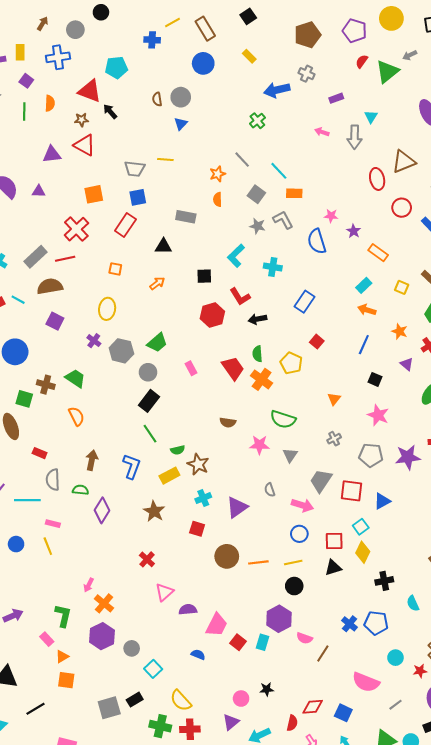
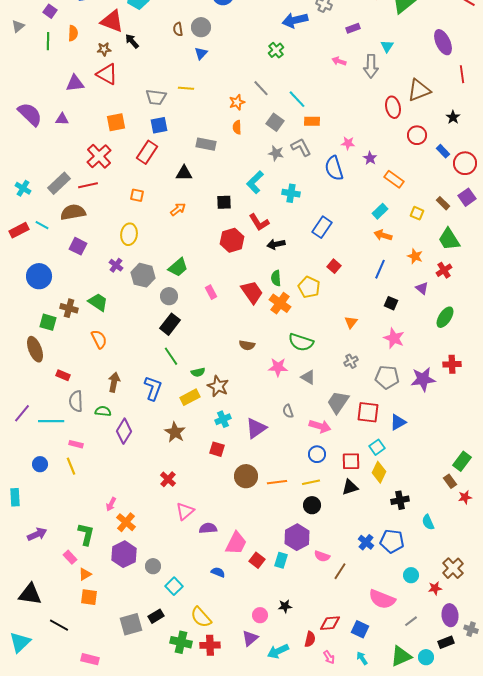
gray triangle: (290, 455) -> (308, 377), turned -35
black line: (35, 709) -> (59, 625), turned 60

